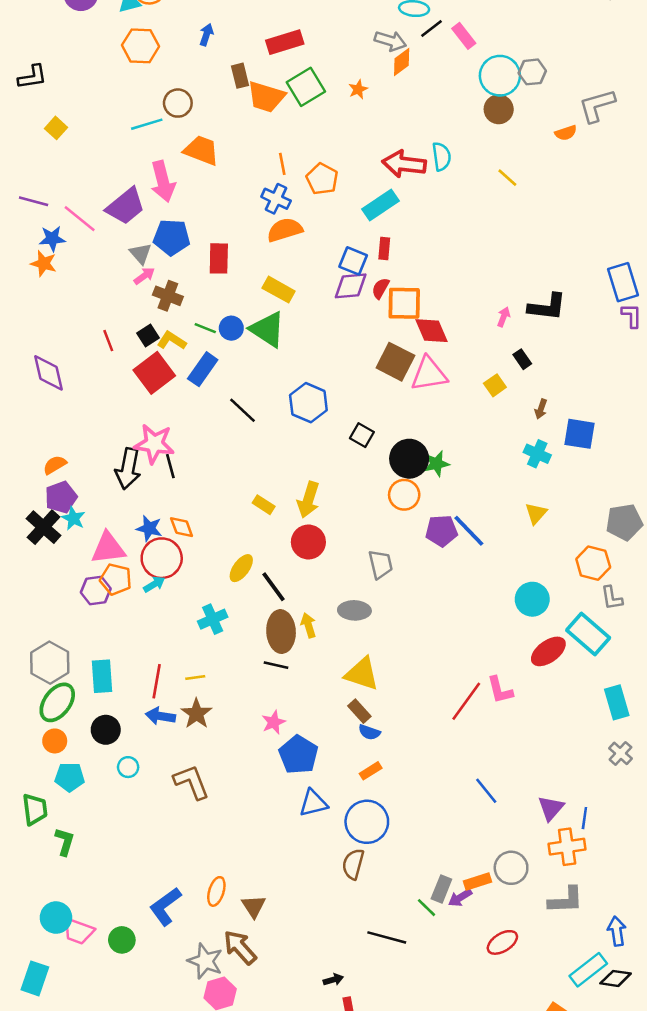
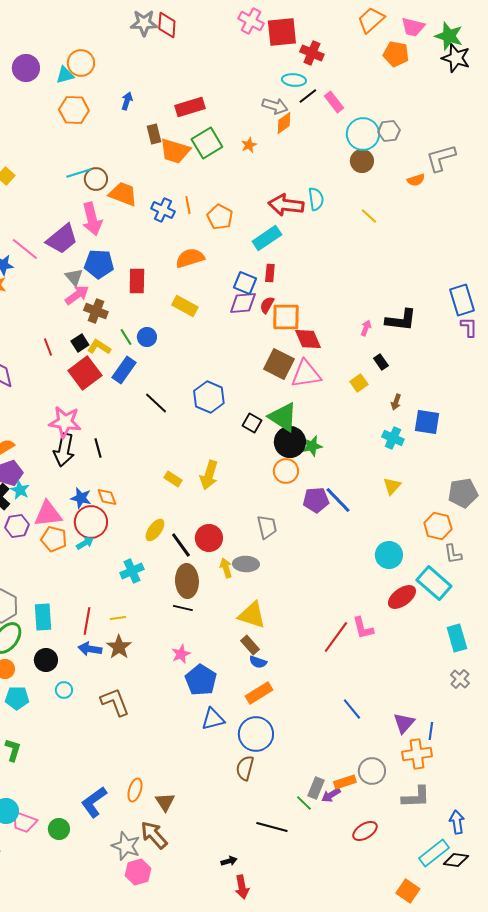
brown circle: (178, 103) -> (96, 179), moved
blue cross: (276, 199) -> (163, 210), moved
pink arrow: (144, 276) -> (77, 295), size x1.4
green line: (205, 328) -> (126, 337), turned 36
green triangle: (267, 329) -> (283, 417), moved
pink star: (154, 444) -> (65, 422), moved
red circle: (308, 542) -> (209, 538), moved
purple hexagon: (96, 590) -> (17, 526), moved
yellow arrow: (308, 625) -> (226, 568), moved
orange rectangle: (371, 771) -> (259, 693), size x1.5

